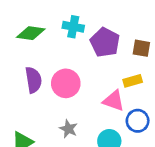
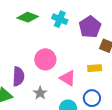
purple pentagon: (105, 42) -> (90, 27), moved
purple semicircle: (33, 80) -> (18, 76), moved
pink triangle: (114, 101) -> (68, 78), moved

